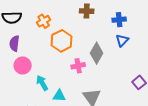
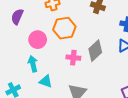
pink circle: (23, 65) -> (38, 40), moved

